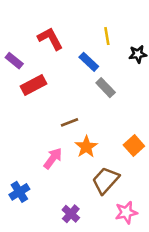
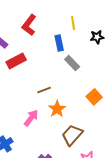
red L-shape: (50, 39) -> (29, 25), turned -115
blue rectangle: (89, 62) -> (59, 43), turned 35
orange square: (134, 146) -> (94, 97), moved

